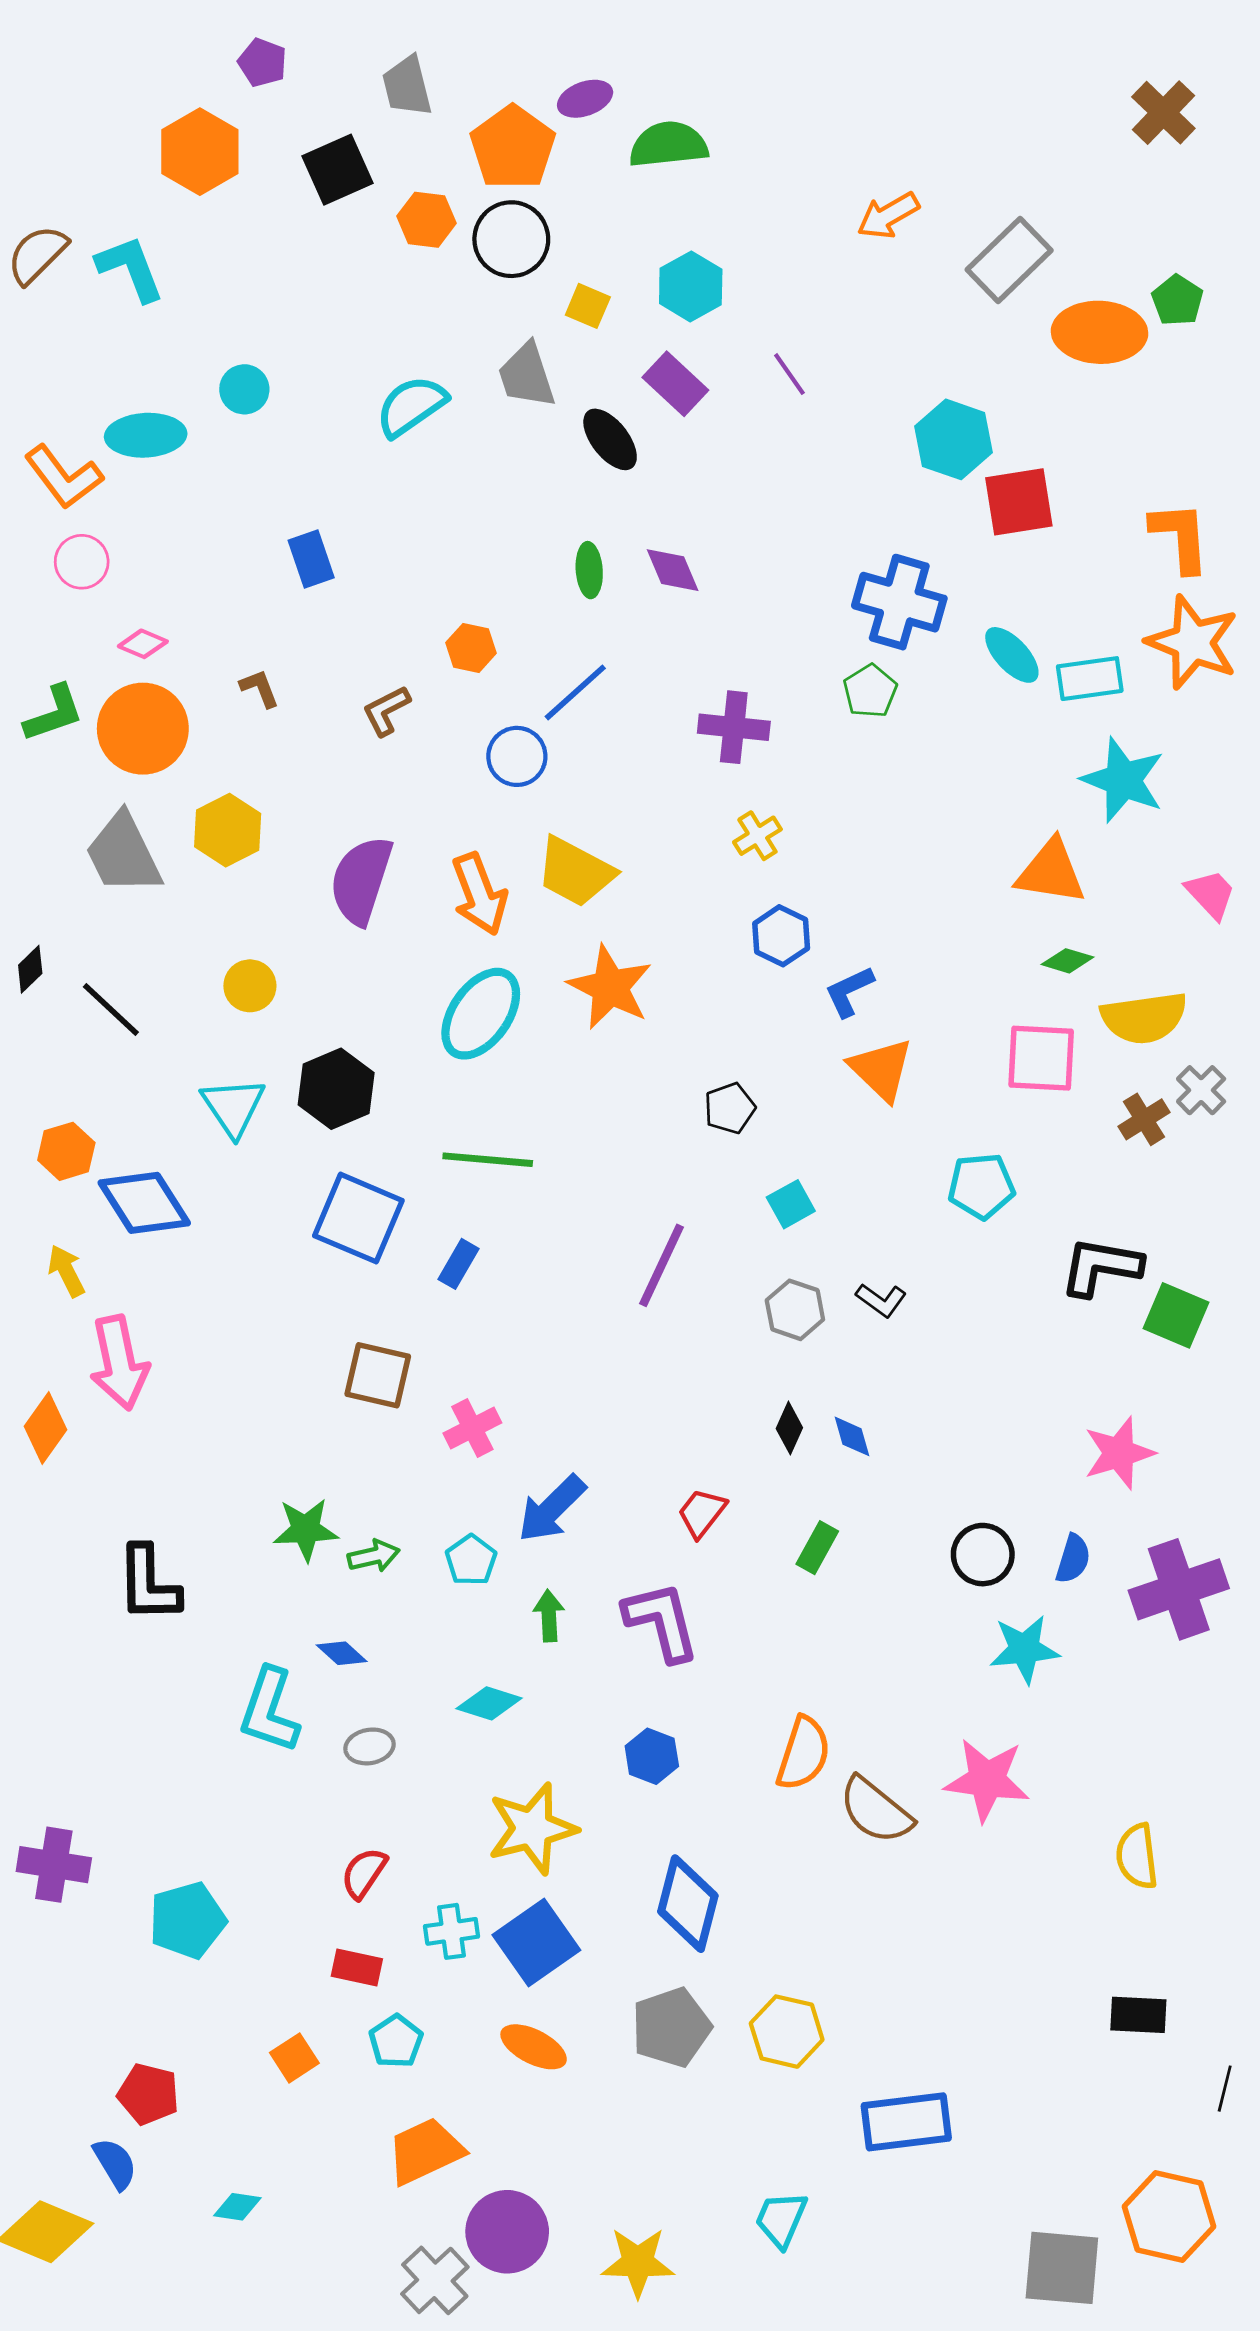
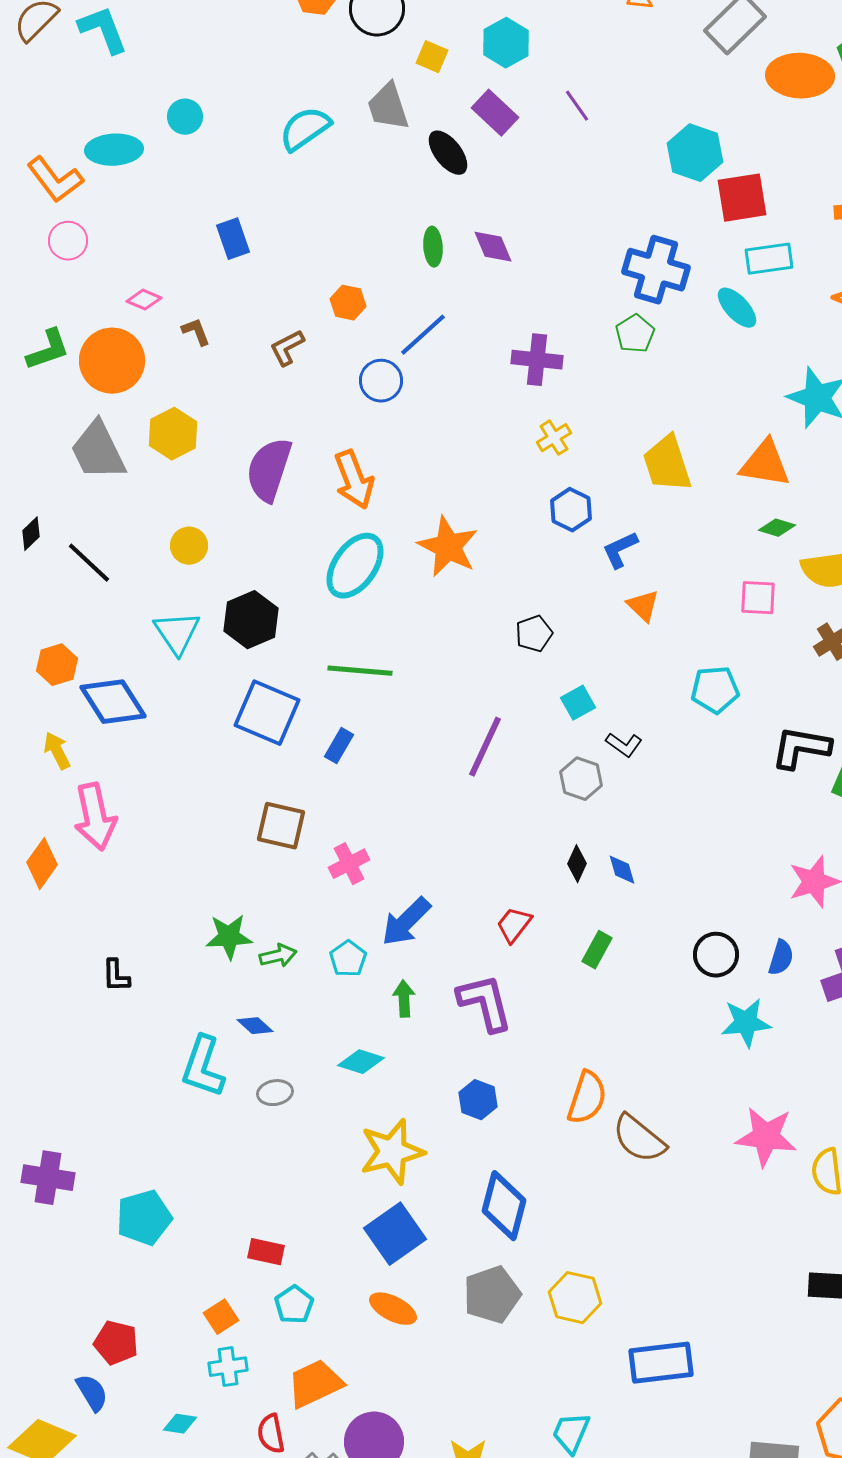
pink diamond: (143, 644) -> (144, 300), moved
cyan rectangle: (1090, 679) -> (769, 259), moved
yellow trapezoid: (575, 872) -> (667, 464), moved, turned 44
pink square: (1041, 1058) -> (758, 598), size x0.7
orange triangle: (881, 1069) -> (643, 606), size x0.7
black L-shape: (881, 1300) -> (624, 745), moved
black L-shape: (148, 1584) -> (116, 976), size x0.6
pink star: (987, 1780) -> (766, 1137), moved
red semicircle: (364, 1873) -> (271, 1434), moved, turned -45
cyan cross: (452, 1931) -> (228, 1367), moved

